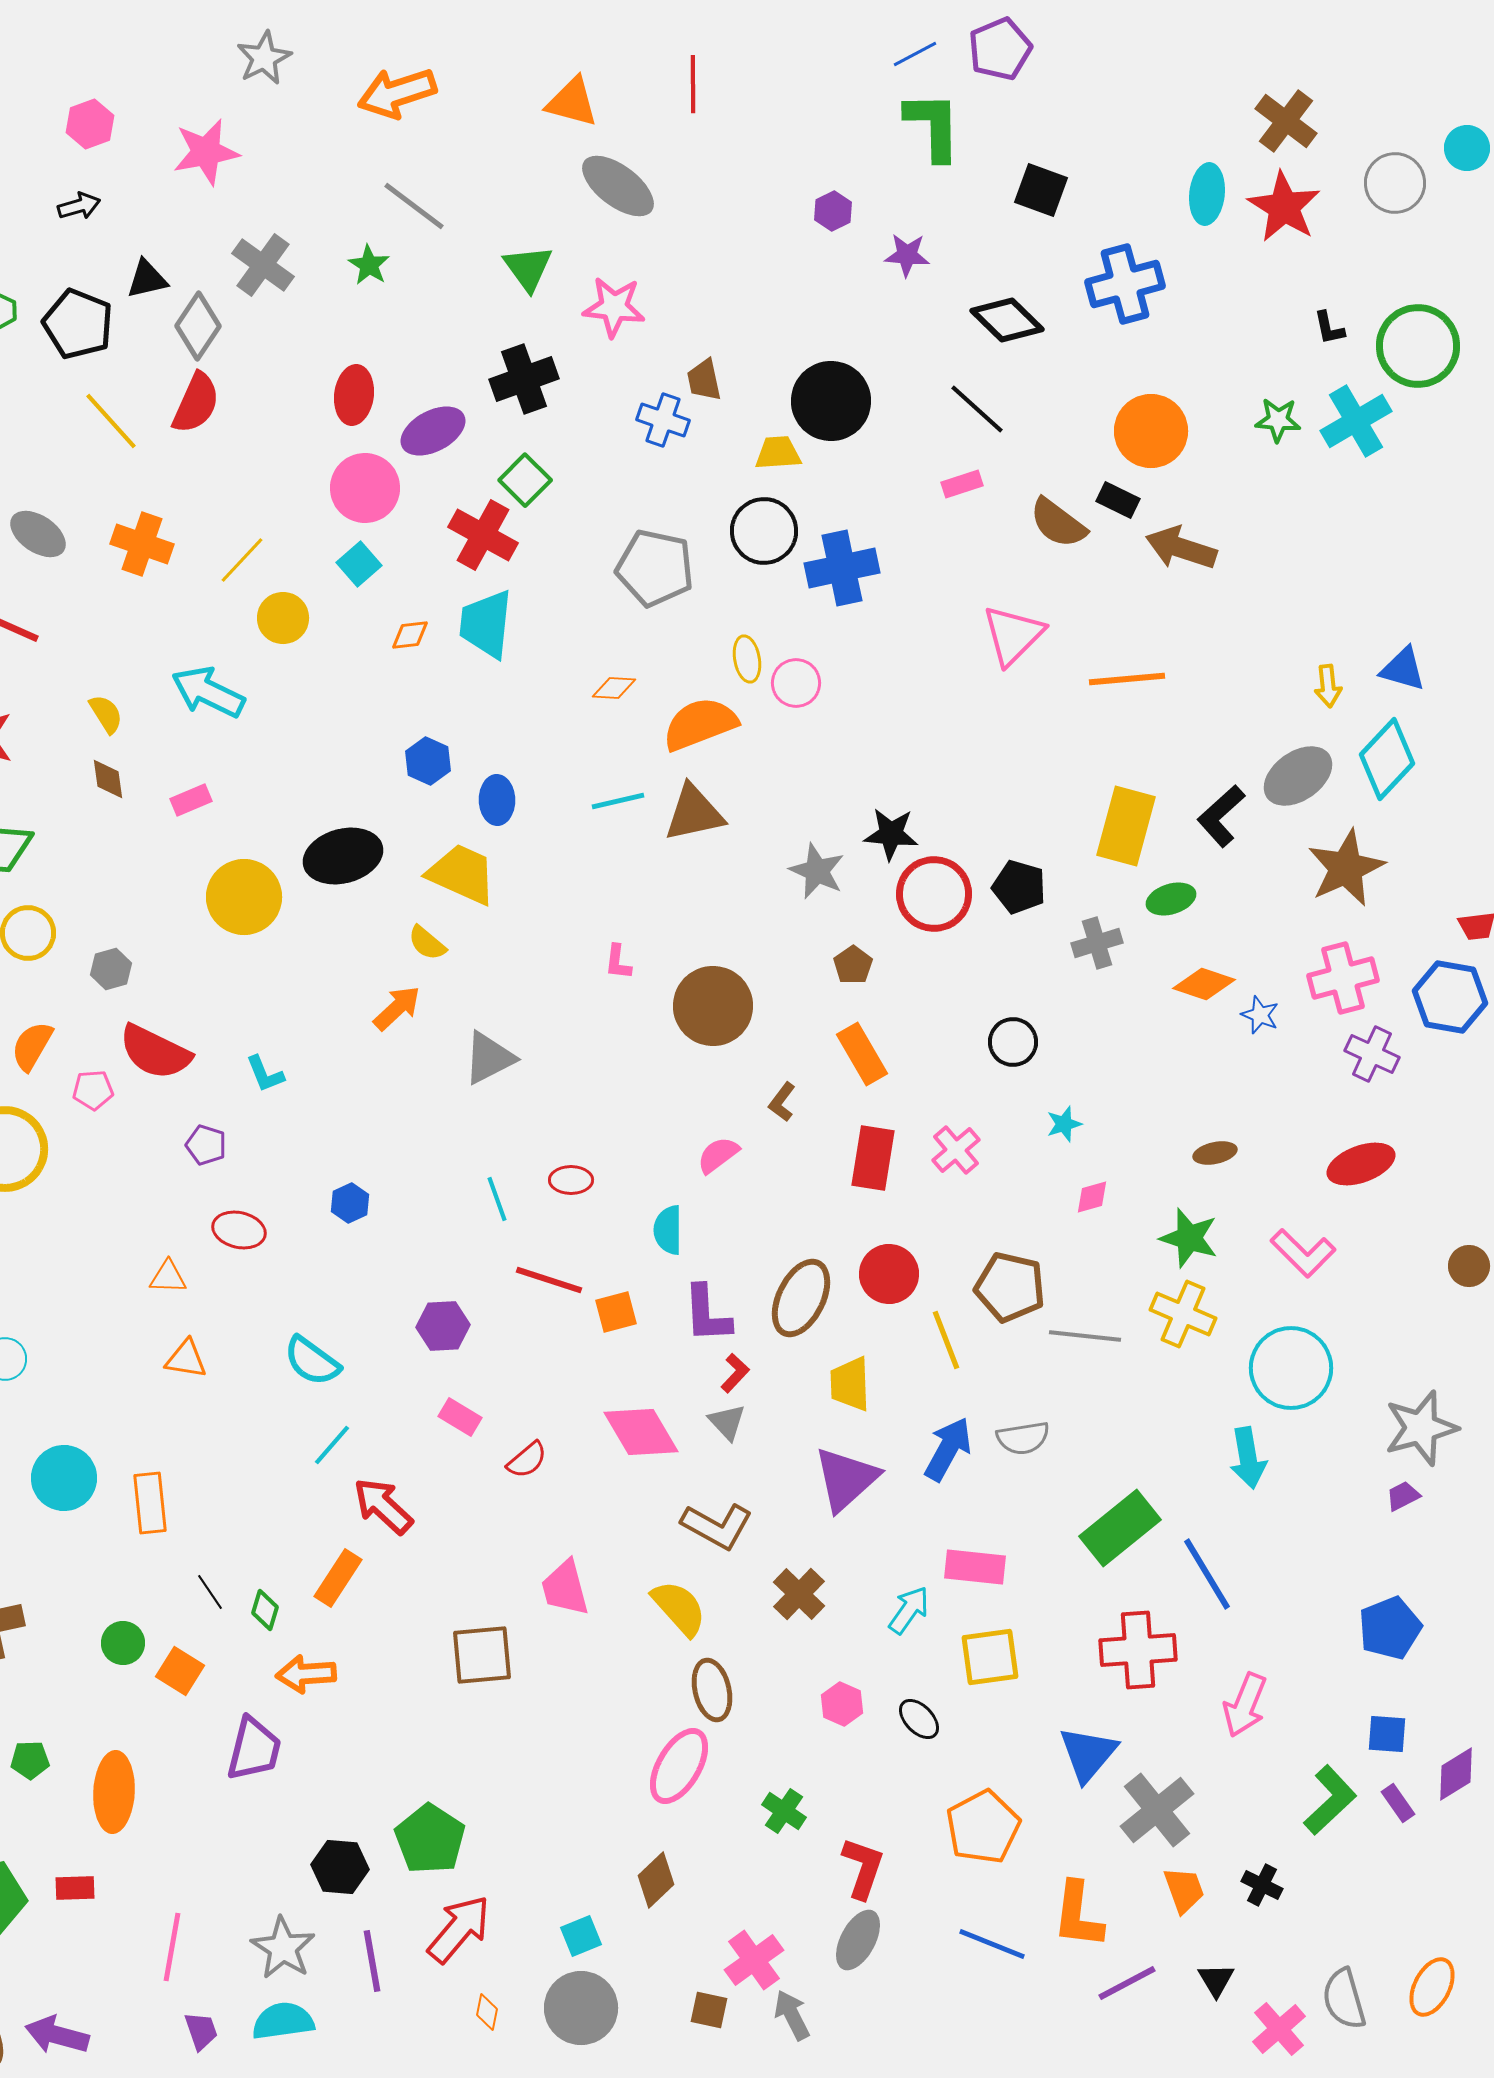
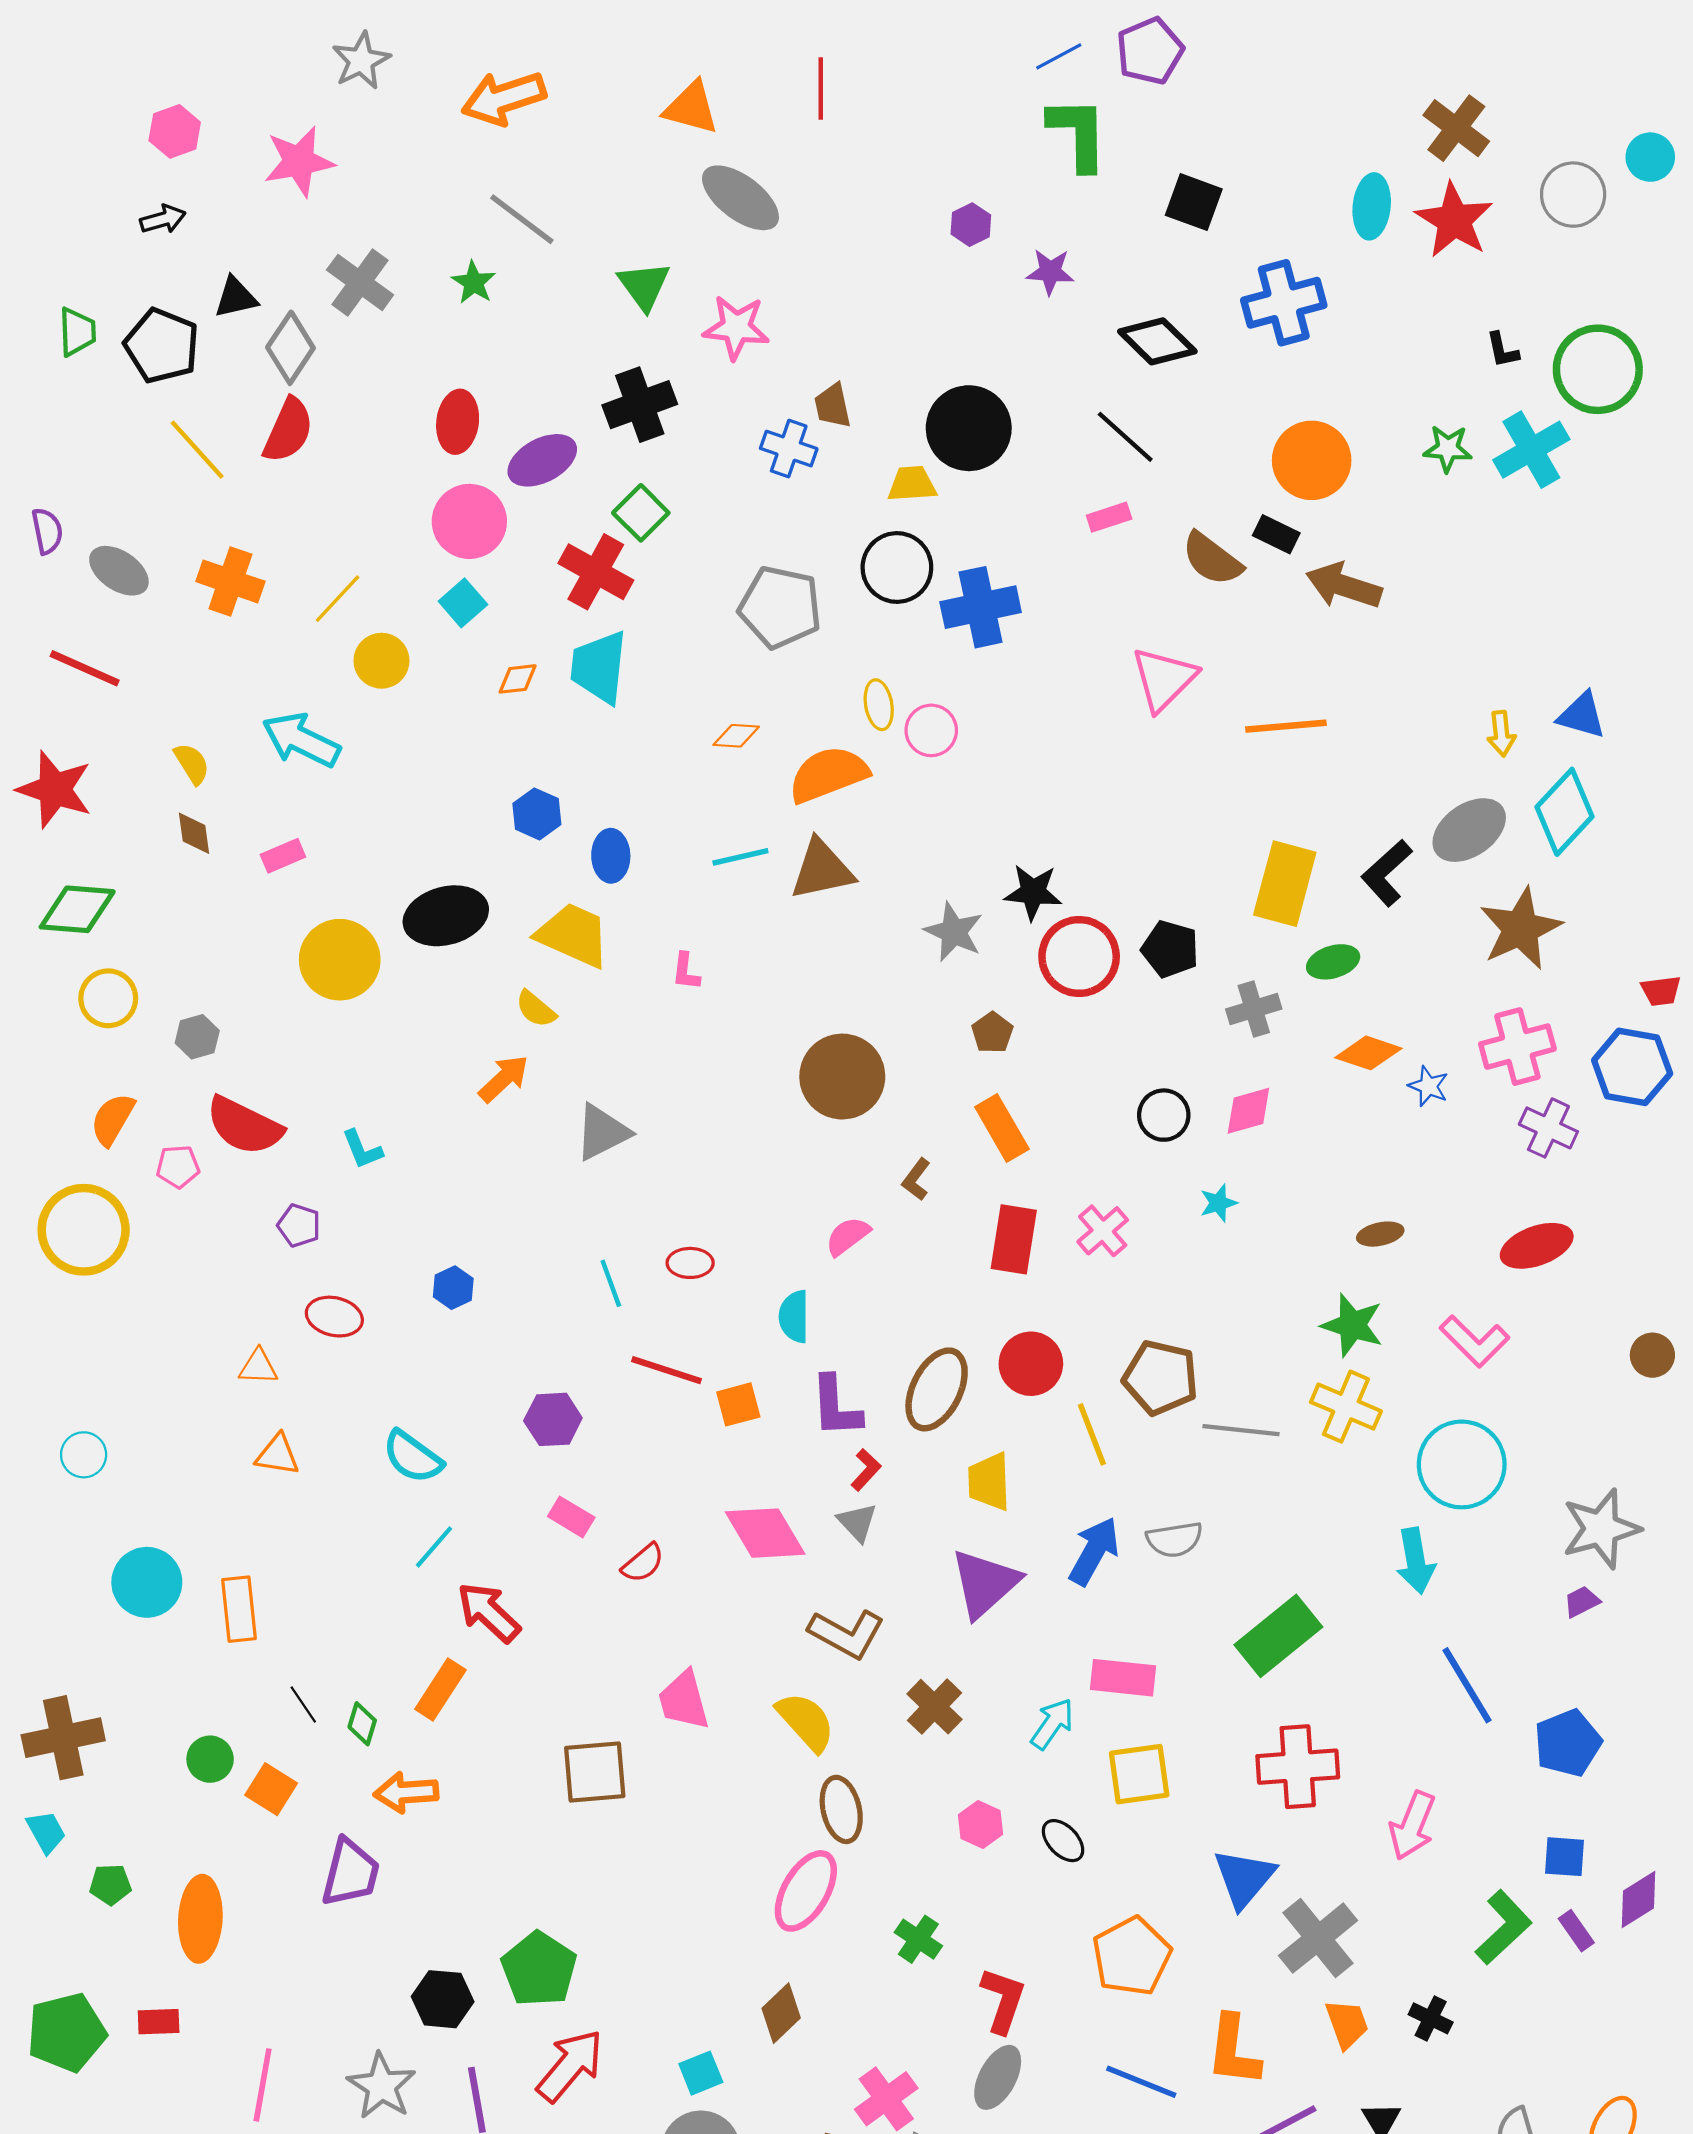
pink L-shape: (618, 962) -> (686, 971), moved
pink diamond: (1092, 1197) -> (1248, 1111), moved, size x1.4
blue line: (1207, 1574) -> (1467, 1685), moved

